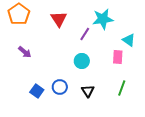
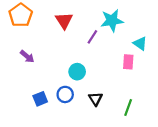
cyan circle: (82, 61) -> (77, 72), moved
green line: (122, 88) -> (128, 107), moved
blue square: (37, 91) -> (40, 99), turned 32

